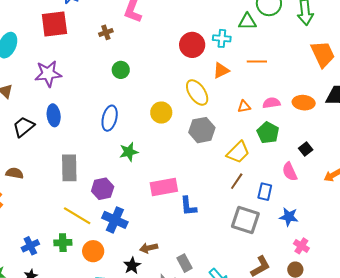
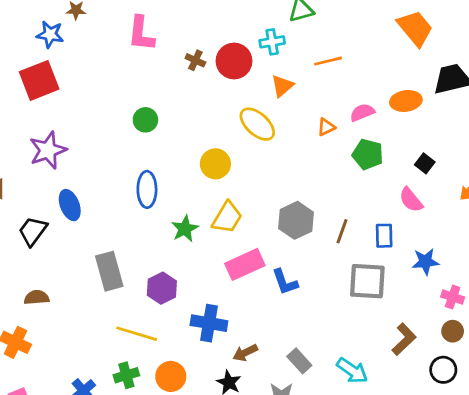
brown cross: (106, 32) -> (195, 60), moved, turned -32
gray hexagon: (202, 130) -> (296, 220), moved
yellow trapezoid: (238, 152) -> (227, 217), moved
blue cross: (115, 220) -> (209, 323), moved

